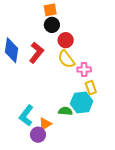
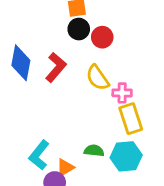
red circle: (66, 40) -> (102, 37), moved
yellow rectangle: (91, 88) -> (131, 119), size x1.5
cyan hexagon: (82, 102) -> (126, 156), moved

